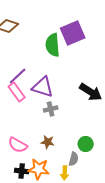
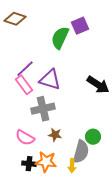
purple square: (73, 33) -> (80, 26), size x0.7
green semicircle: (53, 45) -> (60, 38), turned 30
gray cross: (51, 109) -> (43, 109), moved, size x1.6
gray semicircle: (74, 159) -> (81, 152), size x1.6

